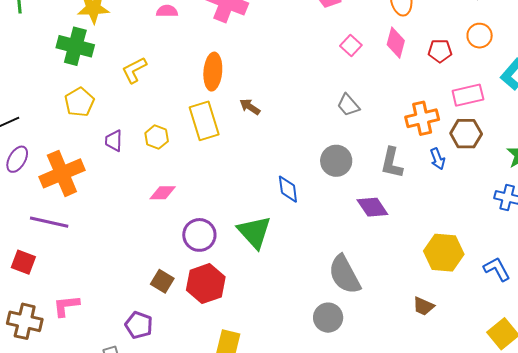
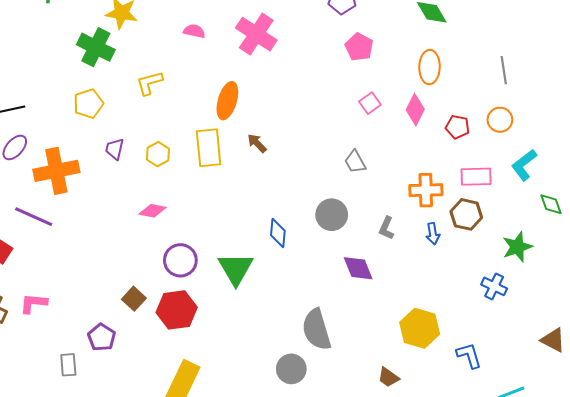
gray L-shape: (392, 163) -> (386, 228), size x0.7

